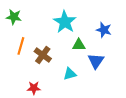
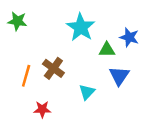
green triangle: (79, 45) -> (107, 50), moved
orange line: (21, 46) -> (26, 76), moved
cyan triangle: (70, 74) -> (87, 92), turned -32

